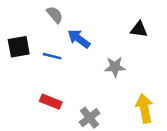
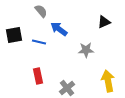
black triangle: (139, 29) -> (104, 22), turned -32
red rectangle: (51, 102) -> (38, 76), turned 56

